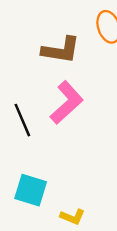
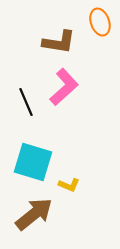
cyan square: (31, 190) -> (33, 162), size x1.4

